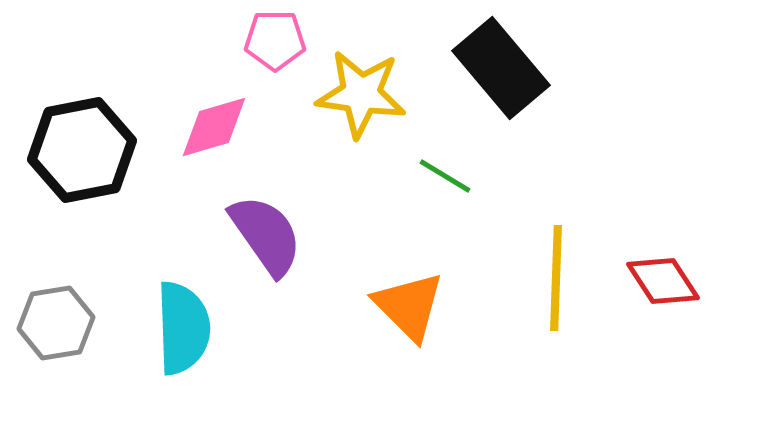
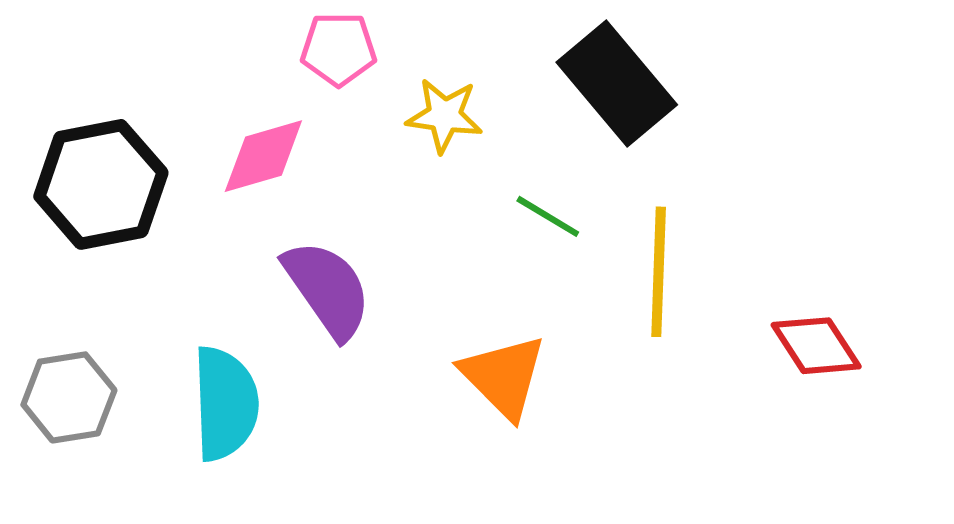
yellow star: (361, 94) -> (444, 116), size x0.7
yellow line: (556, 278) -> (659, 272), moved

